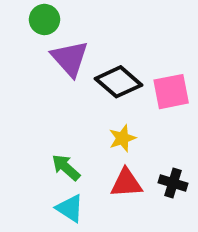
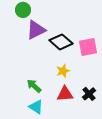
purple triangle: (70, 58) -> (36, 30), turned 45
black cross: (173, 183) -> (89, 94), turned 32

